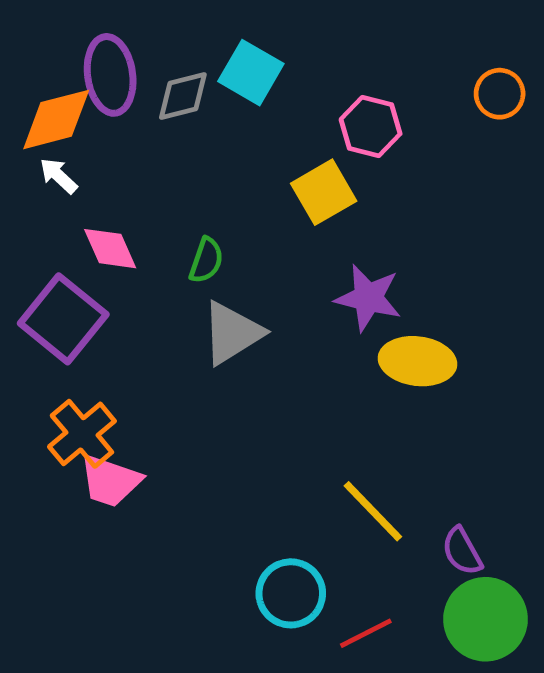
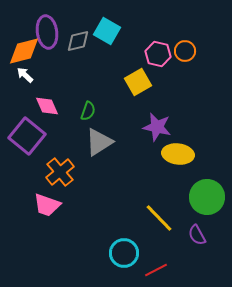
orange circle: (500, 94) -> (185, 51), moved
orange cross: (82, 434) -> (60, 172), moved
green circle: (485, 619) -> (207, 197), moved

